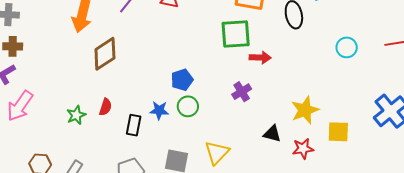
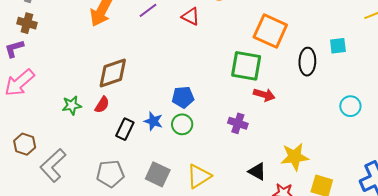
brown diamond: (105, 54) -> (113, 73), moved
purple cross: (242, 92) -> (238, 123), turned 36

